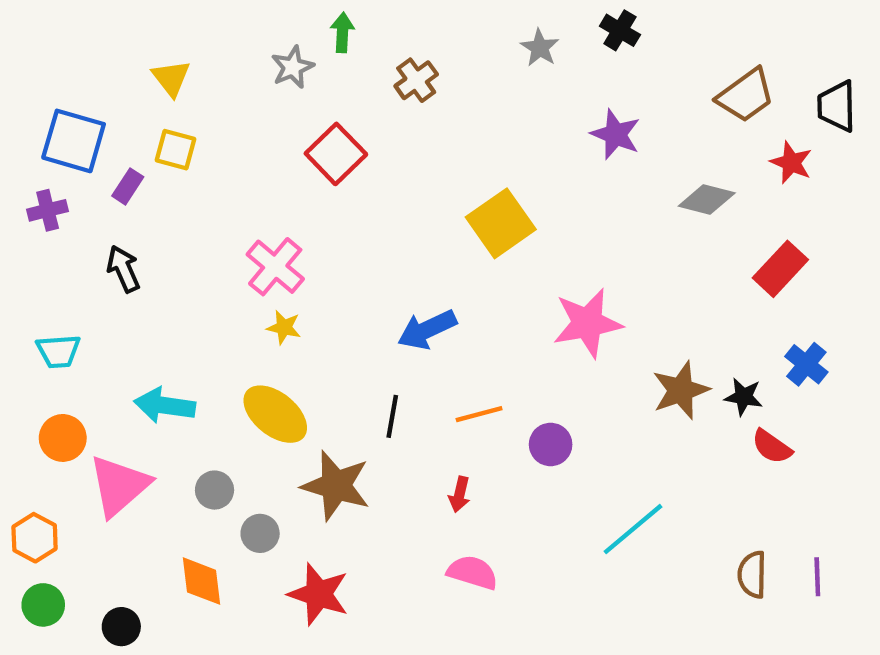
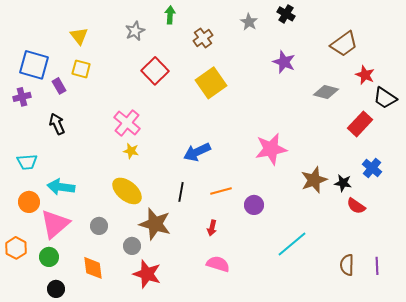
green arrow: (342, 33) -> (170, 15), moved
brown cross: (416, 80) -> (203, 38), moved
black trapezoid: (837, 106) -> (385, 98), moved, turned -55
purple rectangle: (128, 186) -> (59, 86), turned -63
yellow square: (501, 223) -> (211, 83), moved
cyan arrow: (165, 405) -> (61, 187), moved
gray circle: (260, 533) -> (132, 246), moved
green circle: (43, 605) -> (49, 257), moved

